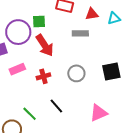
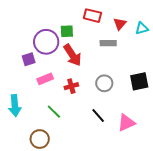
red triangle: (92, 14) -> (120, 24), turned -40
black line: (56, 106) -> (98, 115), moved
green line: (30, 114) -> (54, 112), moved

